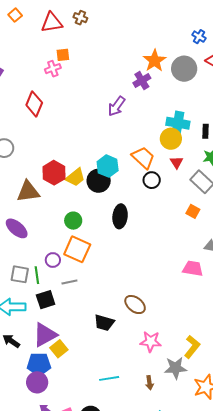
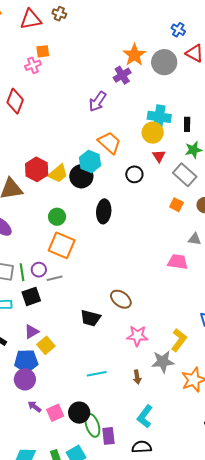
orange trapezoid: (143, 158) -> (109, 143), moved
purple circle: (53, 260) -> (39, 270), moved
purple triangle: (45, 335) -> (32, 332), size x0.6

